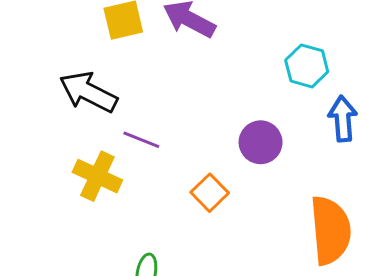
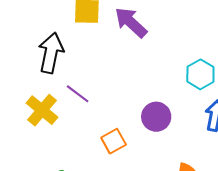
black arrow: (88, 92) -> (51, 53), turned 60

